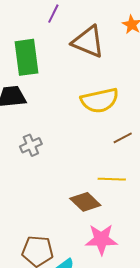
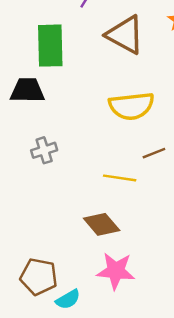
yellow line: (112, 179) -> (120, 178), moved

